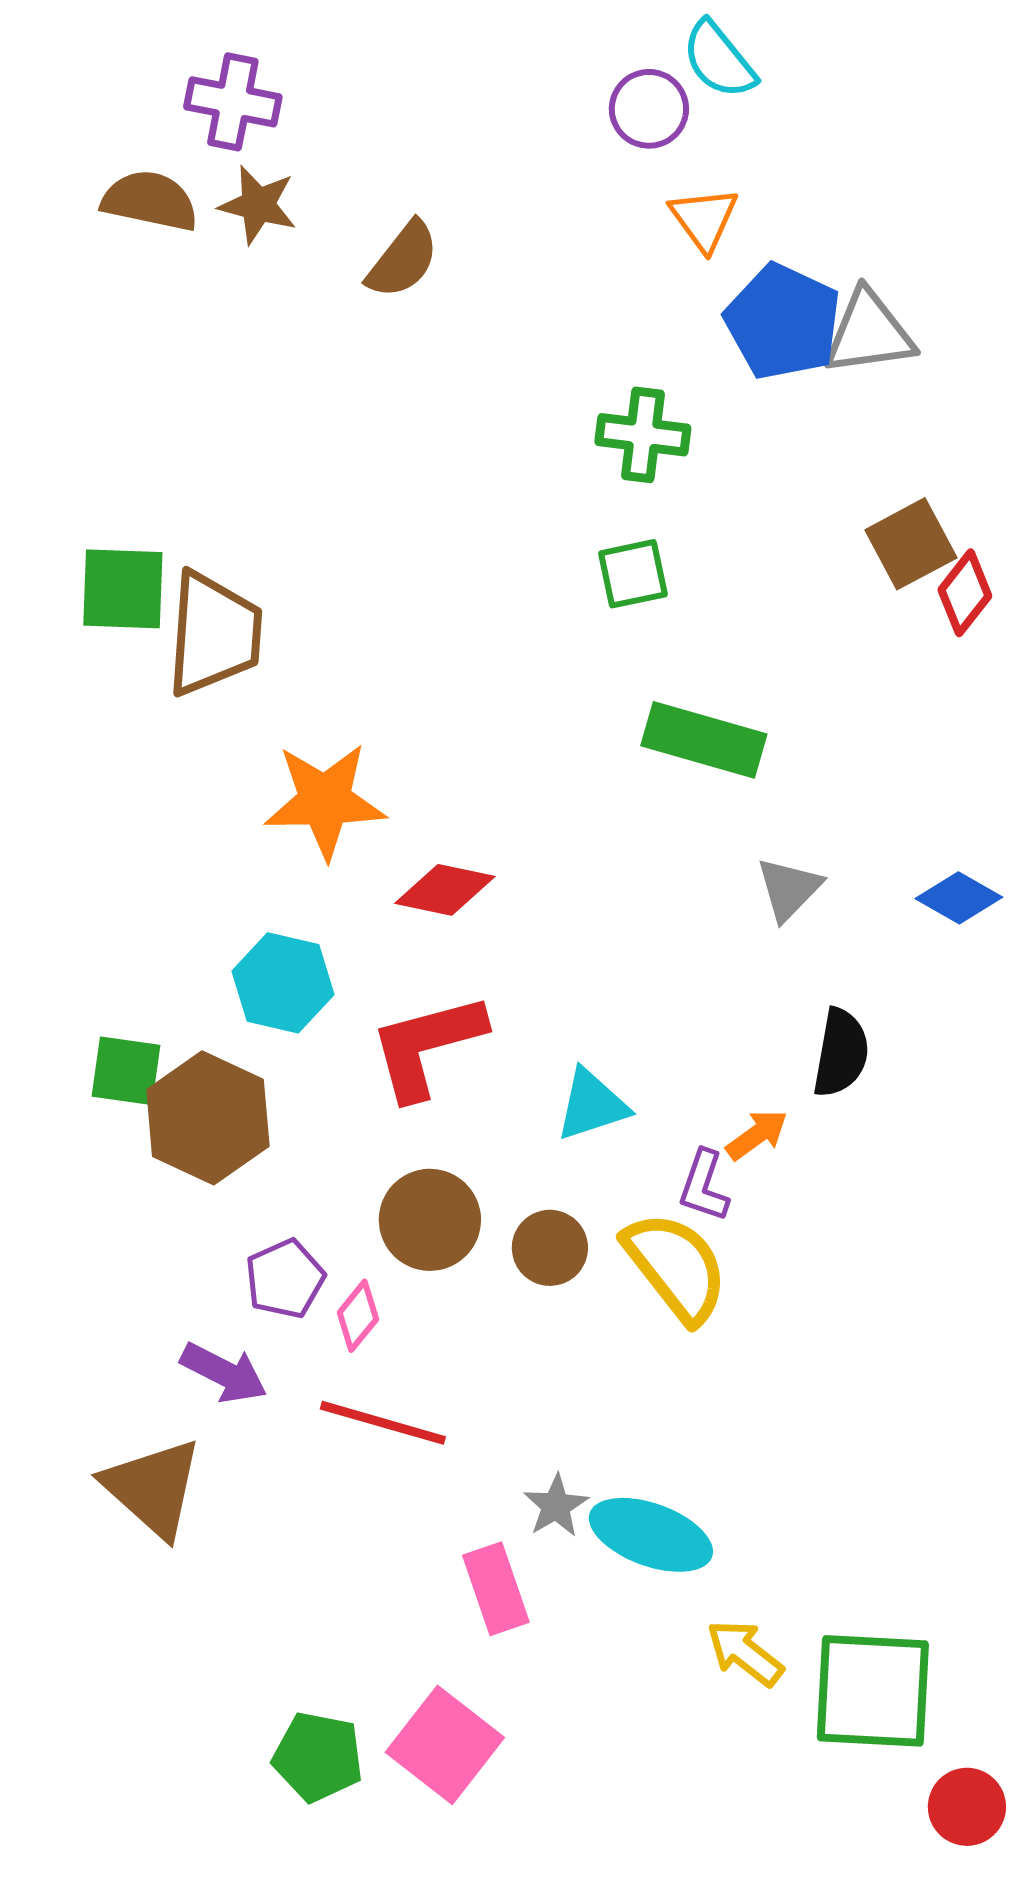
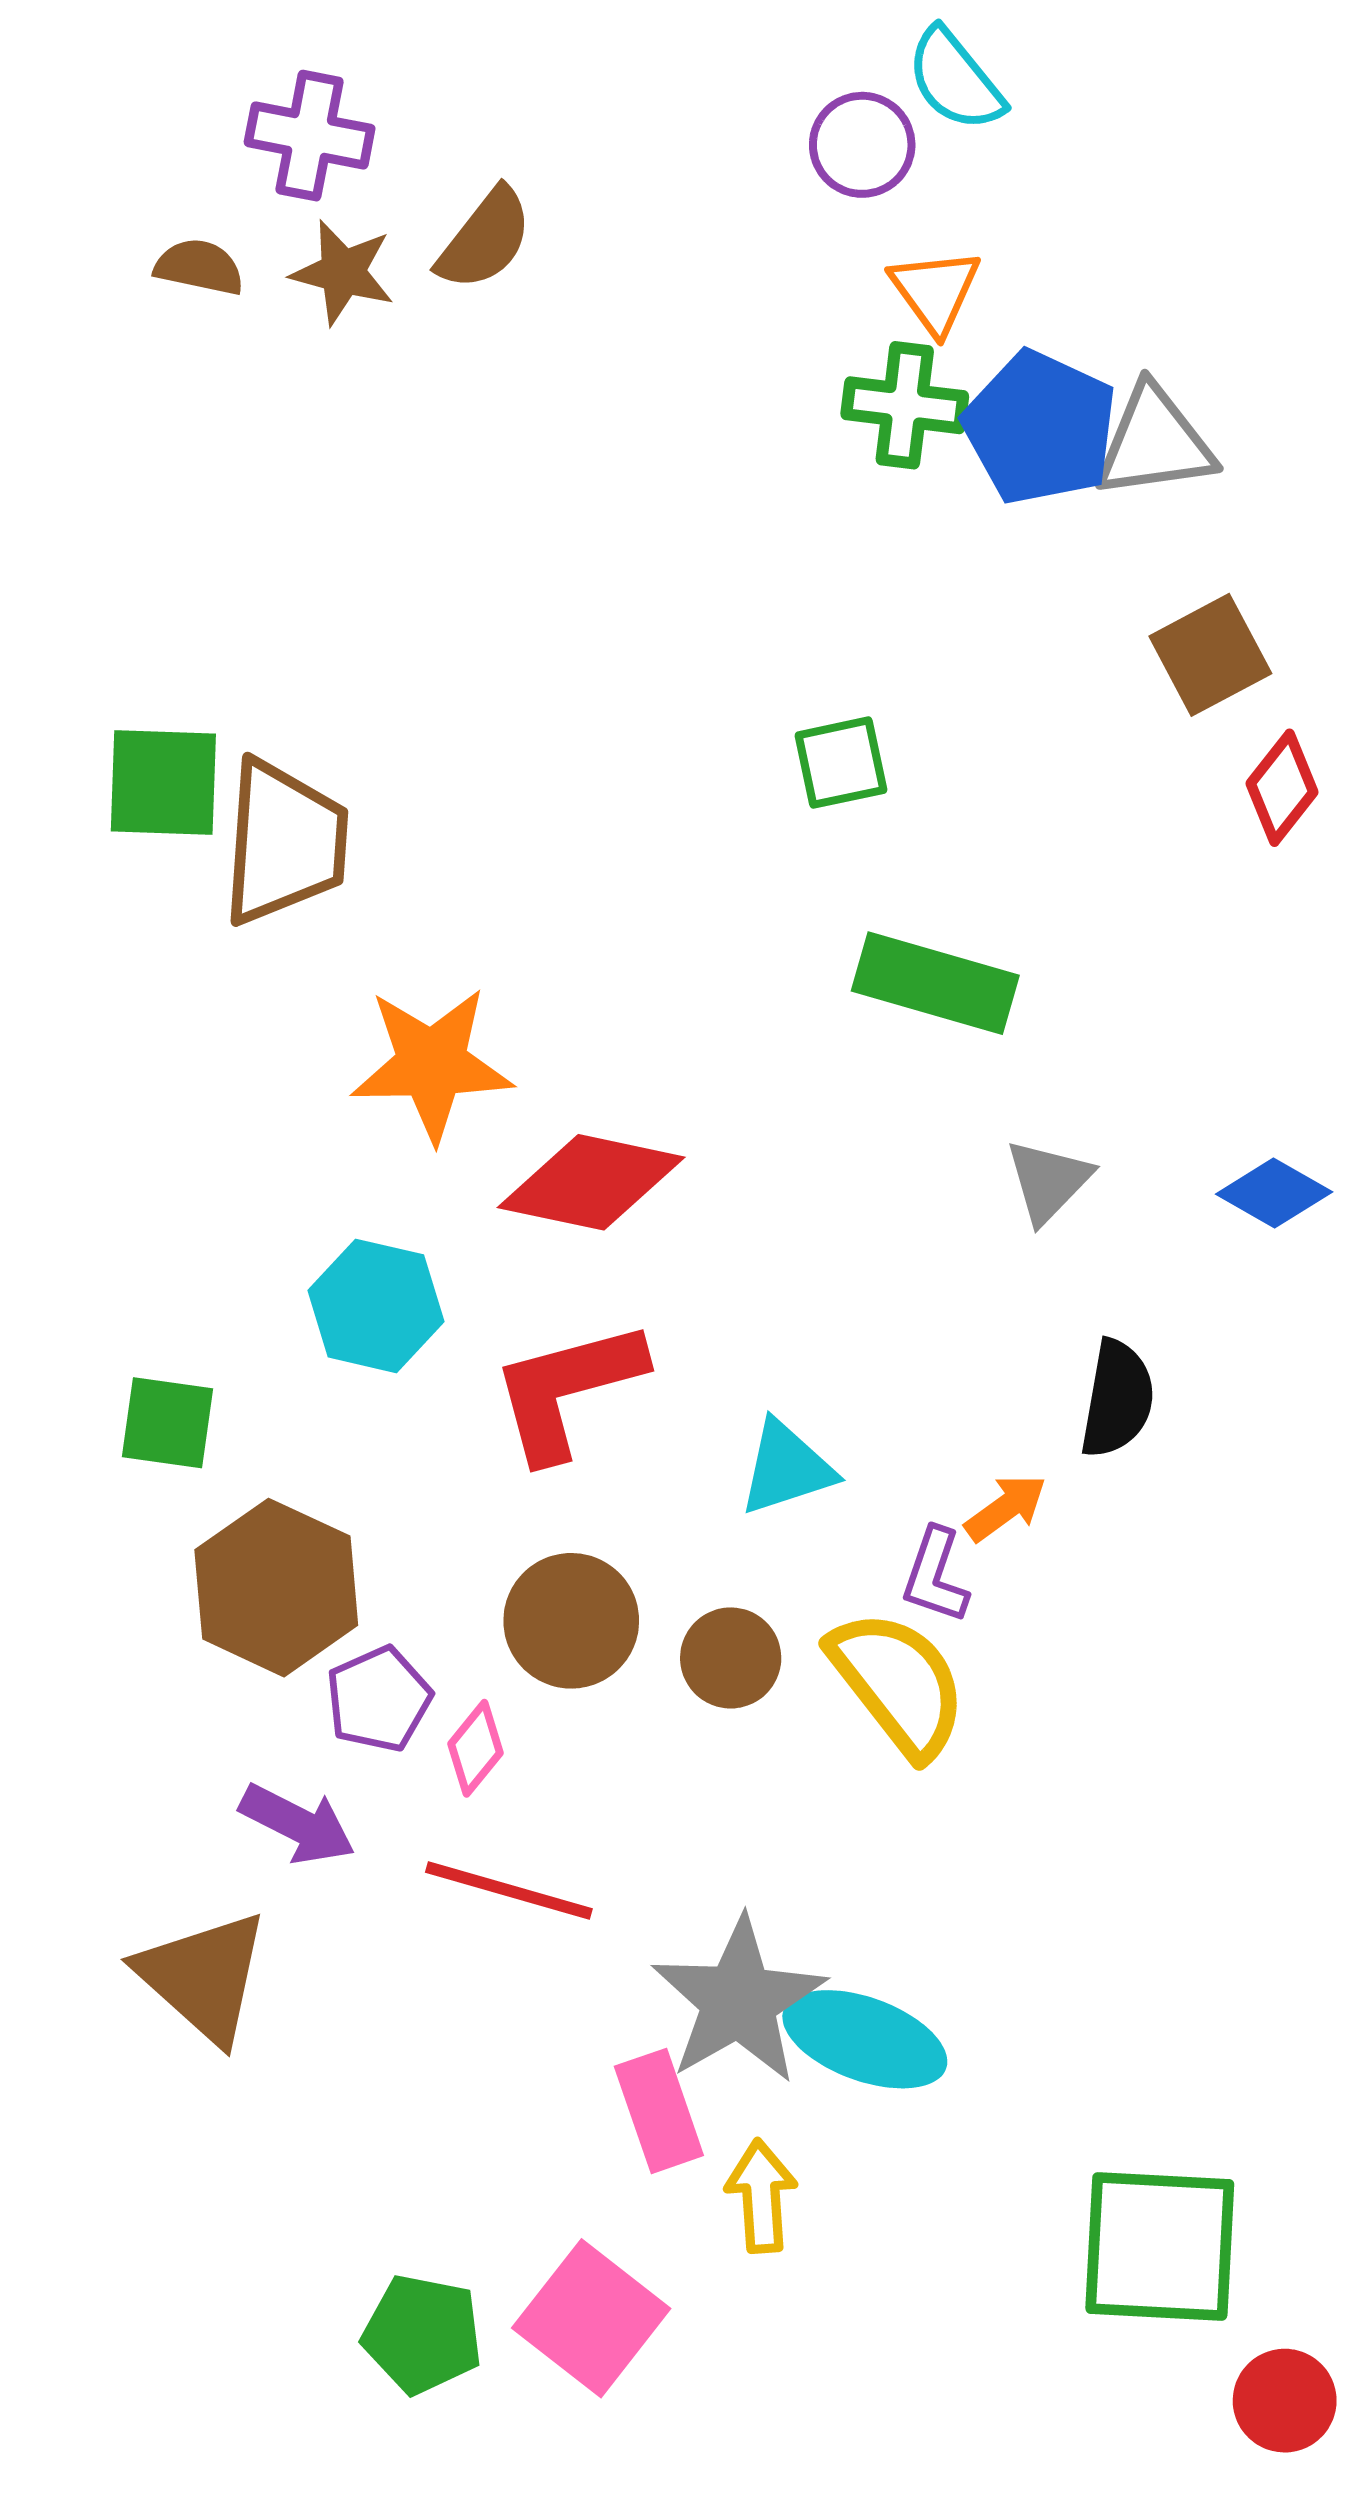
brown semicircle: (150, 201) -> (199, 267), size x0.7
brown semicircle: (403, 260) -> (485, 239), moved
green cross: (643, 435) -> (905, 405), moved
brown square: (911, 544) -> (1210, 655), moved
red diamond: (445, 890) -> (591, 1182), size x1.4
brown hexagon: (208, 1118) -> (276, 1588), moved
gray star: (556, 1506) -> (739, 2001), size x2.0
yellow arrow: (745, 1653) -> (761, 2196), moved, turned 48

